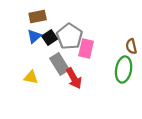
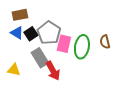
blue triangle: (34, 36) -> (17, 33), turned -48
green ellipse: (124, 69) -> (82, 47), moved

